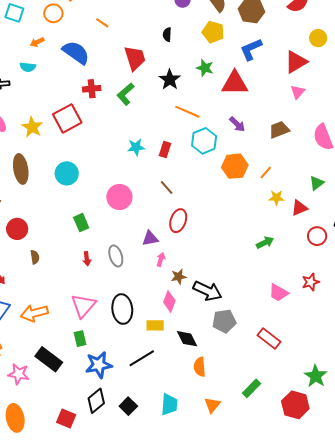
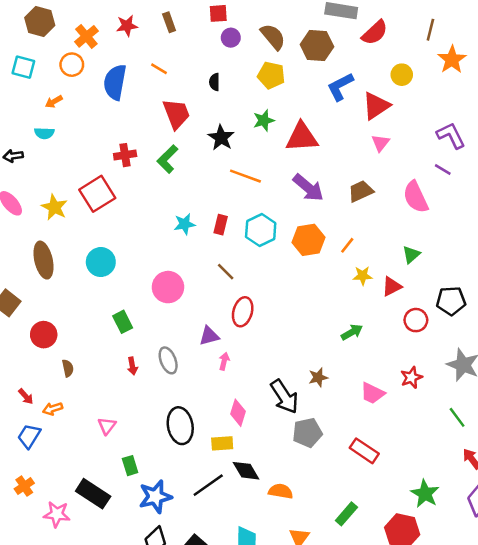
orange line: (102, 23) -> (159, 69), moved
blue L-shape: (251, 49) -> (340, 87), moved
blue semicircle: (76, 53) -> (115, 82), moved, turned -112
green star: (205, 68) -> (264, 120), turned -30
purple arrow: (237, 124) -> (308, 188), size x1.5
cyan hexagon: (204, 141) -> (261, 230), moved
brown star: (179, 277) -> (318, 377), moved
black arrow: (207, 291) -> (284, 397), turned 36
pink triangle: (83, 306) -> (107, 426), moved, size x0.6
orange arrow: (34, 313) -> (53, 409), moved, size x0.6
black diamond: (187, 339) -> (246, 471), moved
orange semicircle: (200, 367) -> (281, 491), turned 108

